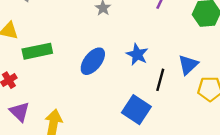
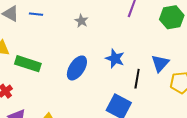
green rectangle: (37, 51) -> (28, 64), turned 35

